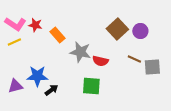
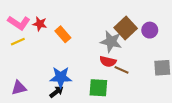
gray star: (80, 52) -> (111, 42), moved
brown line: (134, 59) -> (121, 70), moved
blue star: (37, 76) -> (61, 77), moved

